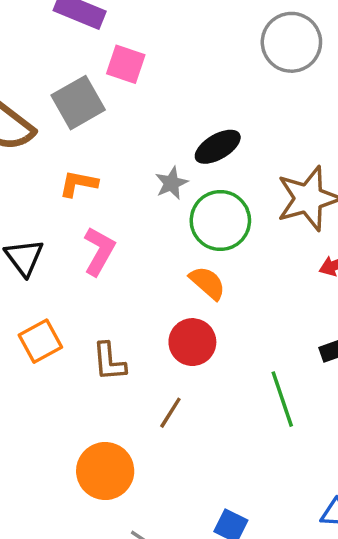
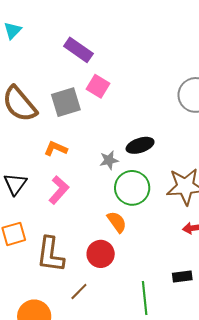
brown L-shape: (109, 362) -> (50, 254), size x1.5

